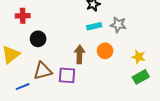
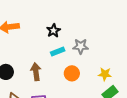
brown arrow: (80, 54) -> (36, 72), moved

